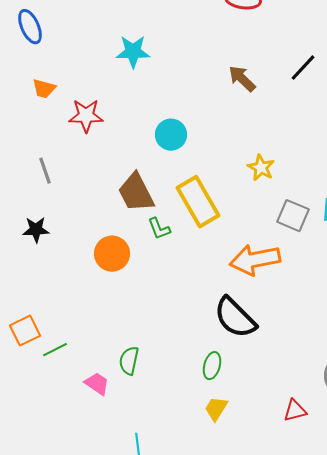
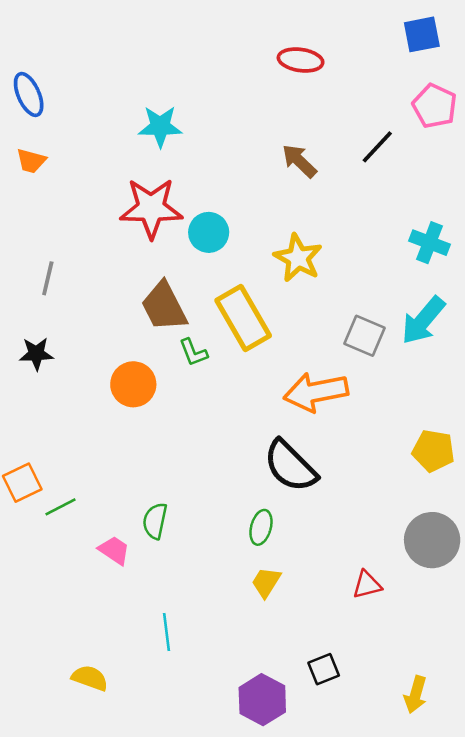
orange trapezoid: (44, 89) -> (31, 161), moved
red star: (86, 116) -> (151, 208), moved, size x1.4
yellow star: (261, 168) -> (298, 258), moved, size x1.4
gray line: (45, 171) -> (48, 278), turned 32

